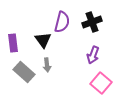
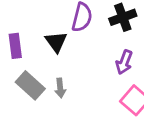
gray arrow: (47, 65) -> (60, 88), moved

